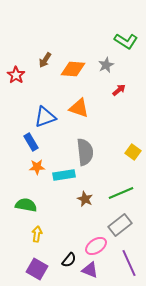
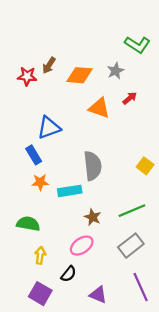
red star: (16, 75) -> (27, 76), moved, turned -30
orange triangle: (79, 108) -> (99, 108), moved
pink ellipse: (96, 246) -> (82, 246), moved
black semicircle: (69, 260) -> (69, 274), moved

